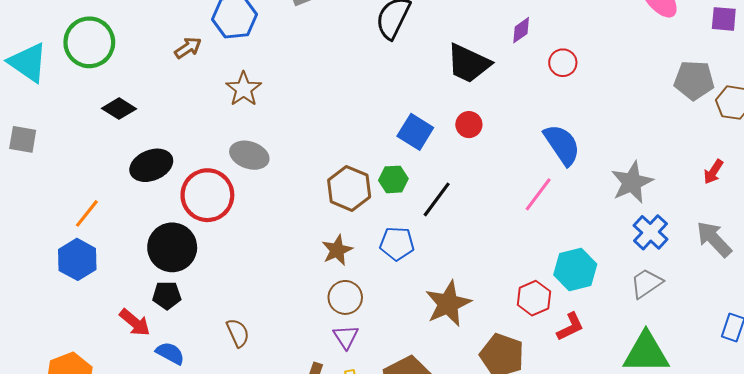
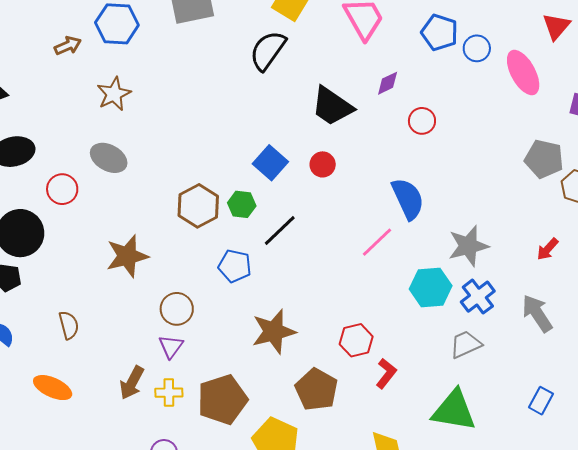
red circle: (207, 195) -> (62, 189), size x0.6
brown star: (337, 250) -> (127, 256), moved, size x1.4
cyan hexagon: (575, 270) -> (431, 287), moved
red L-shape: (570, 327) -> (386, 373), turned -36

